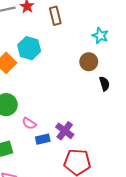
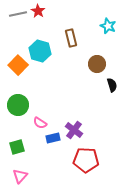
brown rectangle: (55, 16) -> (71, 38), moved
cyan star: (100, 36) -> (108, 26), moved

